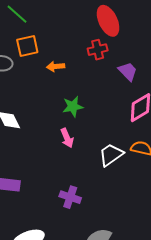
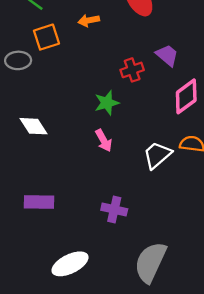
red cross: (98, 50) -> (132, 70), moved
orange arrow: (56, 66) -> (89, 20), moved

